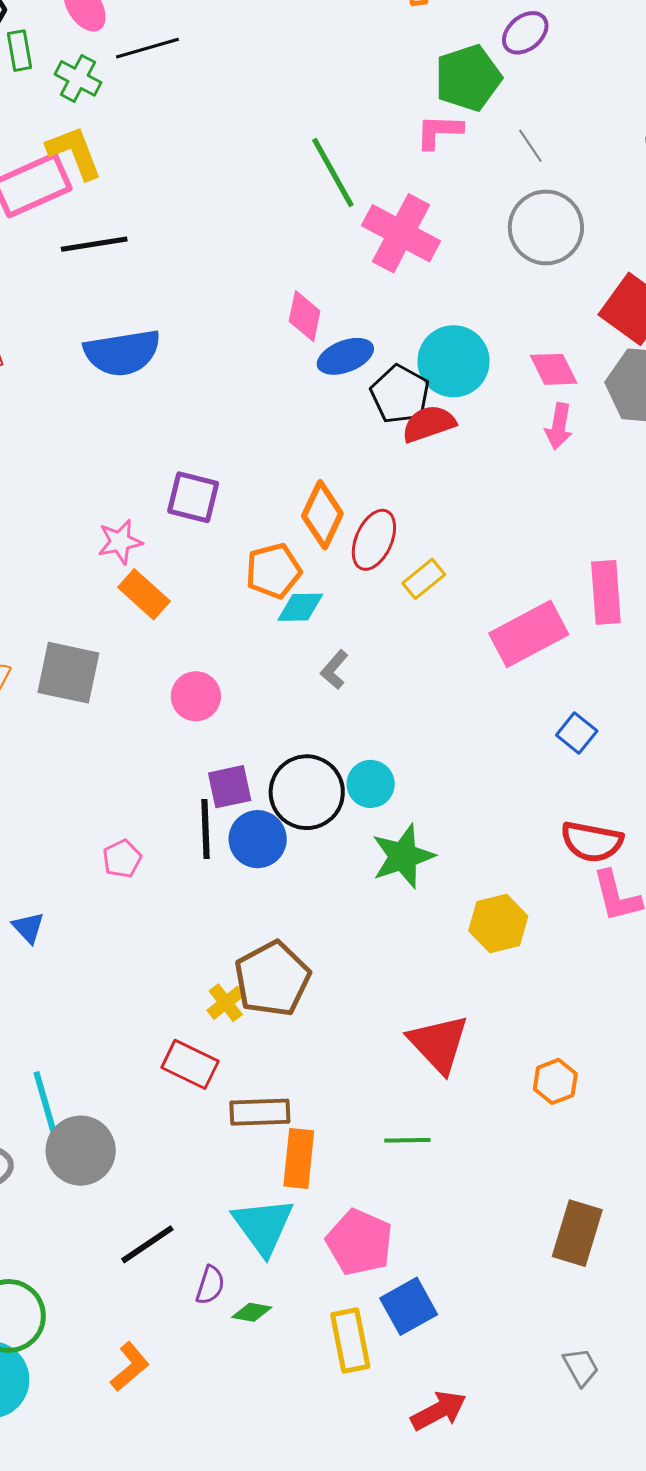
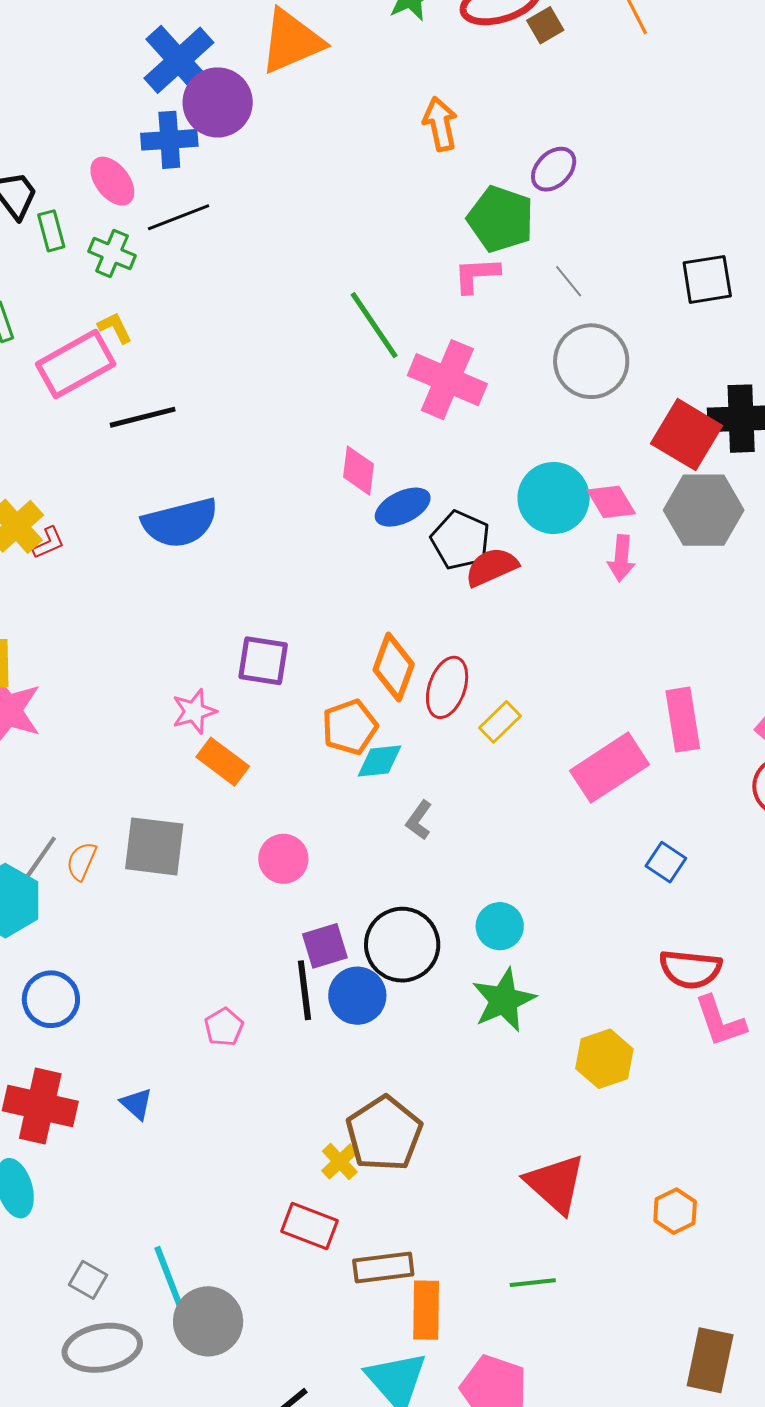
green pentagon: (468, 78) -> (501, 219), turned -30
yellow L-shape: (74, 153) -> (115, 328), size x0.6
cyan circle: (453, 361) -> (554, 498), moved
cyan circle: (371, 784) -> (500, 926), moved

